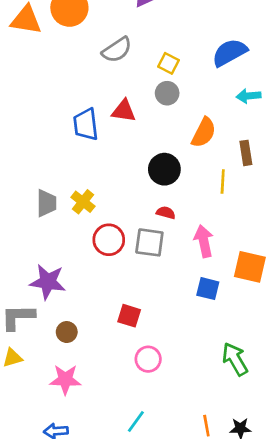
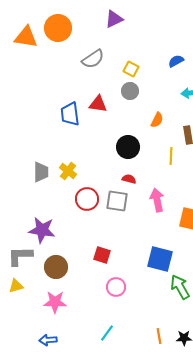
blue semicircle: (230, 53) -> (176, 61), size x0.6
orange semicircle: (204, 133) -> (157, 120), size x0.7
blue square: (208, 289) -> (160, 259), moved, size x1.5
brown circle: (67, 332) -> (56, 267), size x1.5

